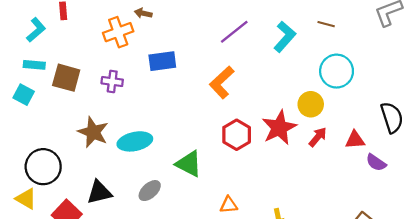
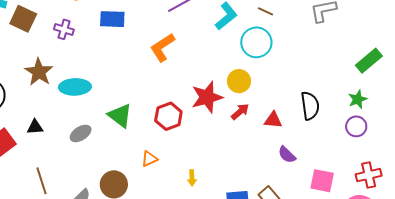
cyan circle: (337, 71) -> (256, 42), moved
red hexagon: (237, 135) -> (168, 116), moved
purple semicircle: (376, 163) -> (287, 155), moved
black triangle: (99, 192) -> (35, 127), size x0.7
orange triangle: (229, 205) -> (149, 159), turned -30

